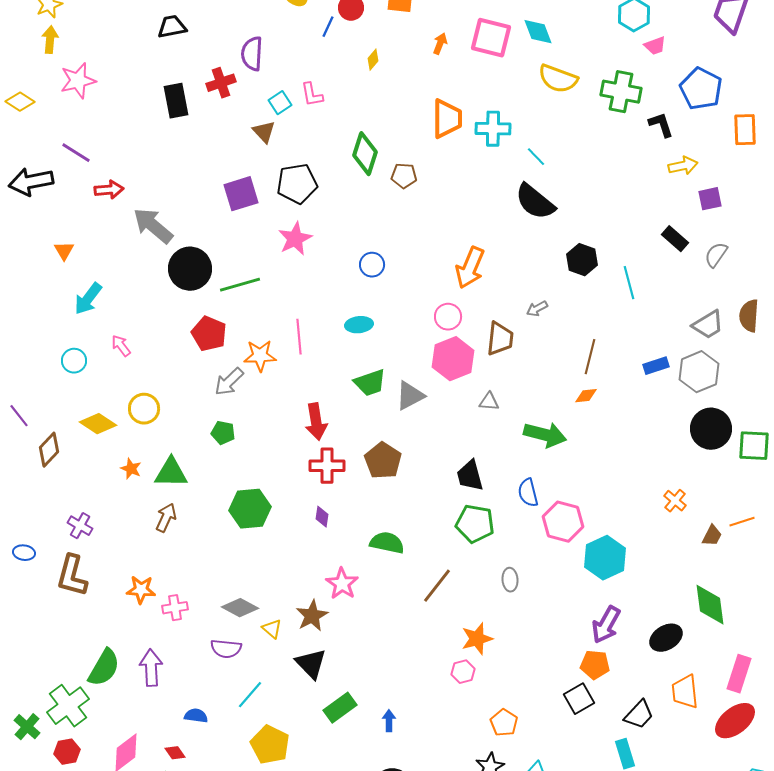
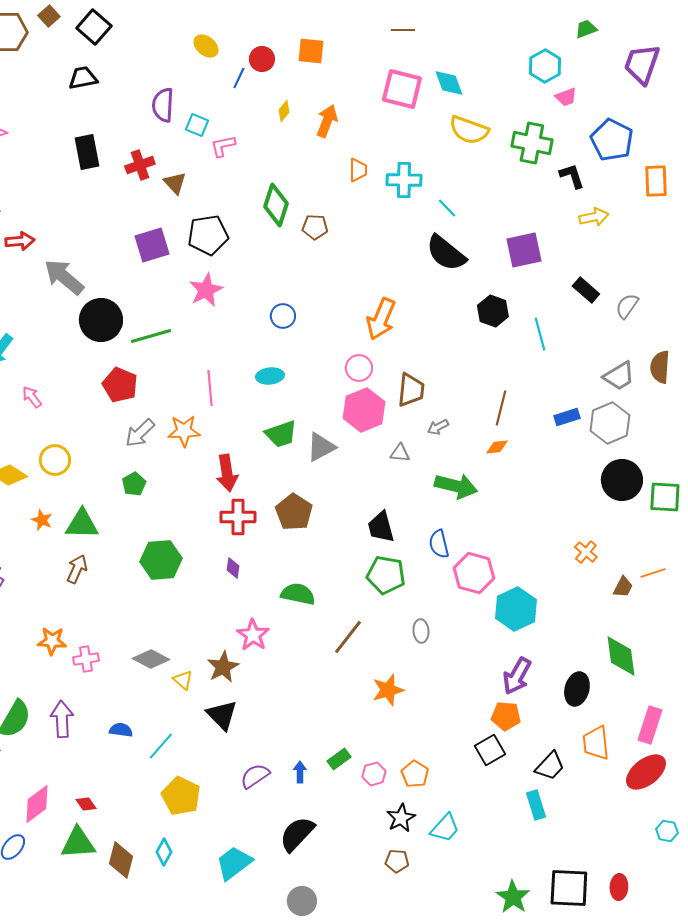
orange arrow: (440, 44) -> (327, 121), moved, size x1.5
red cross: (221, 83) -> (140, 165), moved
pink L-shape: (312, 95) -> (223, 146), turned 88
cyan square: (280, 103) -> (197, 125), moved, turned -35
orange trapezoid: (447, 119) -> (358, 170), size x0.6
purple square: (710, 199) -> (524, 250), moved, size x1.5
gray arrow: (537, 309) -> (438, 427), moved
orange star: (260, 356) -> (184, 431), moved
green pentagon: (223, 433) -> (134, 484), turned 30
black ellipse: (666, 638) -> (577, 689), turned -44
purple semicircle: (226, 649) -> (255, 776), moved, turned 140
pink hexagon: (463, 672) -> (374, 774), moved
green rectangle: (340, 708) -> (339, 759), moved, size x0.7
blue semicircle: (196, 716) -> (121, 730), moved

